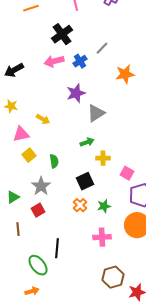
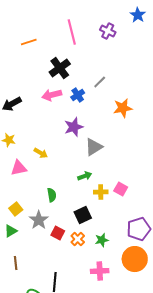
yellow square: (29, 155) -> (16, 209), moved
pink square: (127, 173) -> (121, 189), moved
red square: (38, 210) -> (58, 233), moved, turned -32

